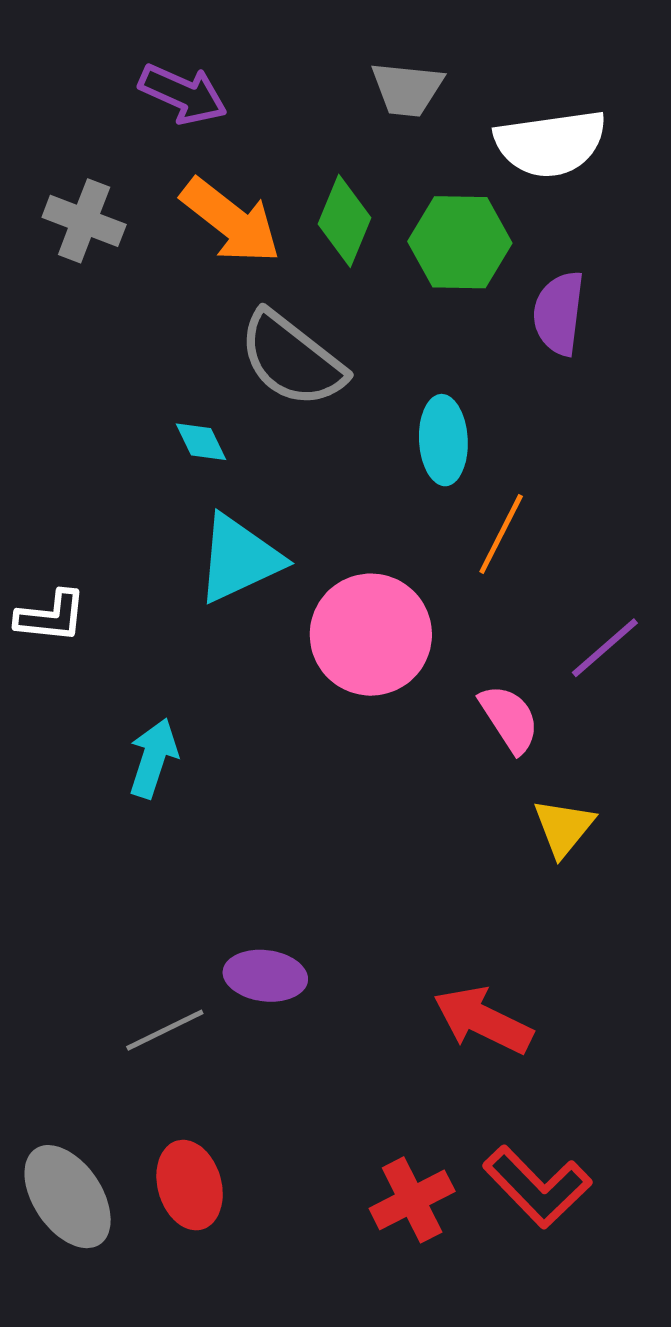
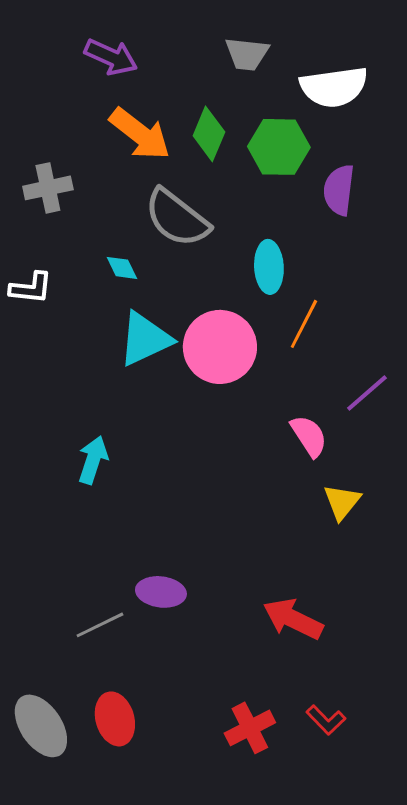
gray cross: (84, 221) -> (48, 188), moved, turned -33
white L-shape: (51, 616) -> (31, 288), moved
pink circle: (371, 635) -> (220, 347), moved
red L-shape: (537, 1187) -> (326, 720), size x0.6

